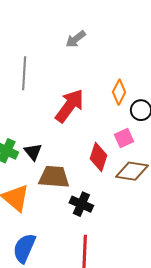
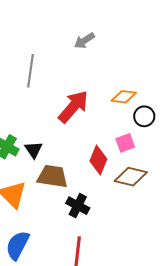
orange diamond: (119, 92) -> (124, 97), turned 65

